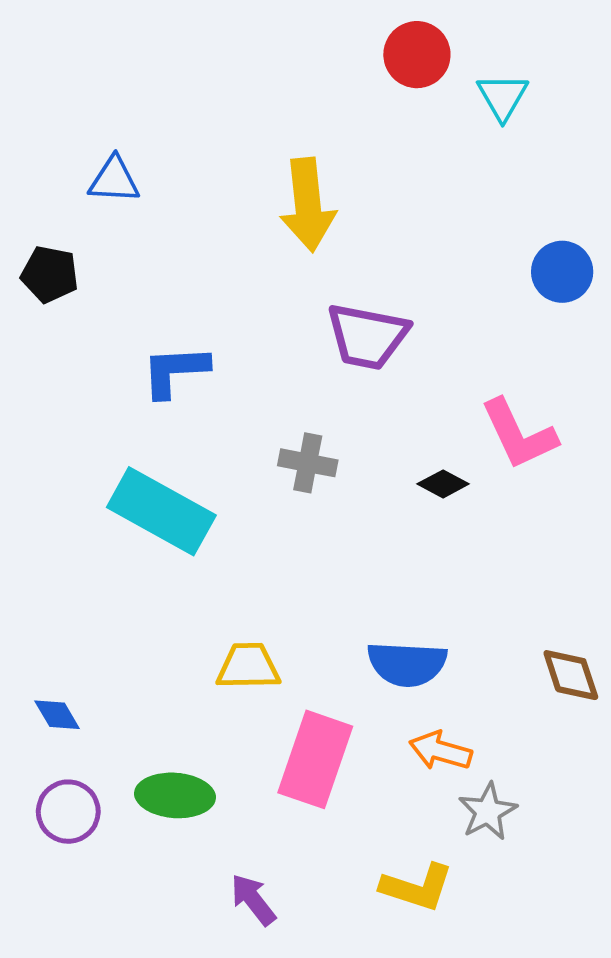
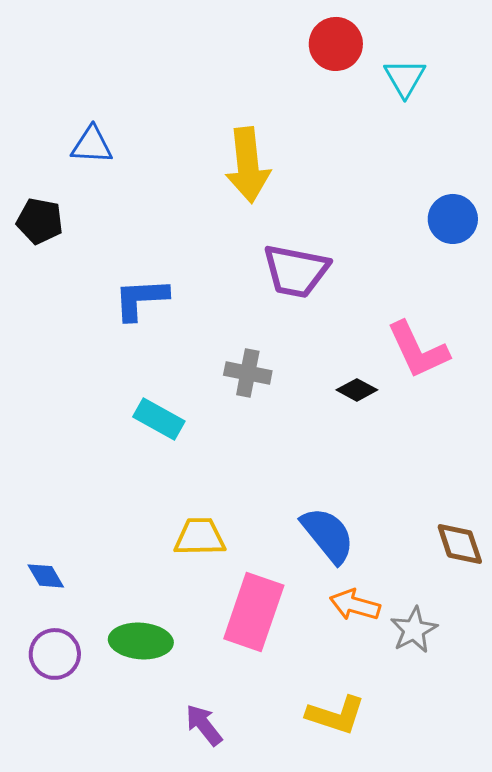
cyan rectangle: (161, 511) -> (159, 419), moved, size x0.6
blue semicircle: (407, 664) -> (328, 535), turned -132
gray star: (488, 812) -> (414, 630), moved

